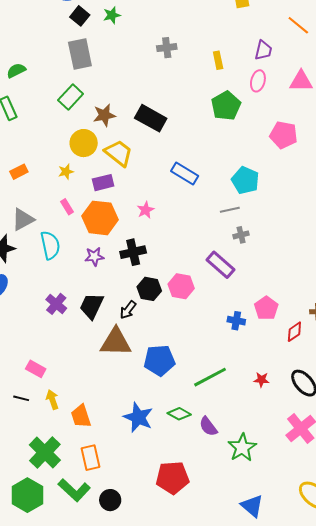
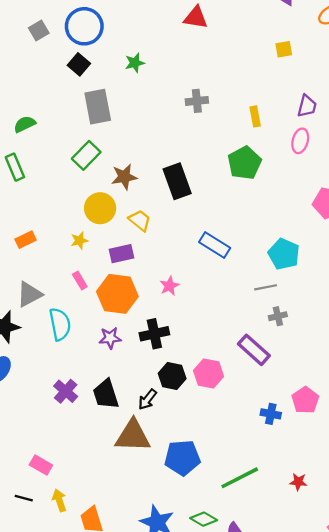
black square: (80, 16) -> (79, 64), moved
green pentagon: (226, 106) -> (245, 163), moved
black rectangle: (151, 118) -> (177, 181), turned 40
yellow trapezoid: (119, 153) -> (140, 220), size x0.7
black trapezoid: (92, 306) -> (106, 394), turned -44

